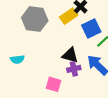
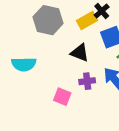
black triangle: (70, 55) -> (80, 53), moved
cyan semicircle: (17, 59) -> (24, 64), size x1.5

